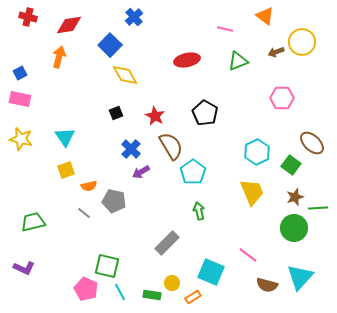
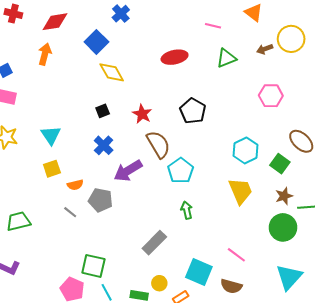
blue cross: (131, 149) -> (104, 145), moved
purple arrow: (141, 172) -> (128, 171), size x1.6
brown semicircle: (267, 285) -> (231, 286), moved

